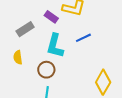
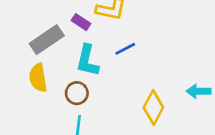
gray rectangle: (25, 29) -> (47, 40), size x1.4
yellow semicircle: (18, 57) -> (38, 78), size x1.5

